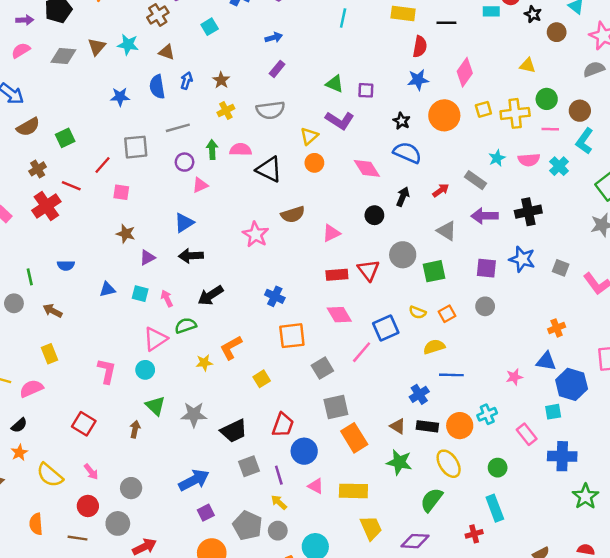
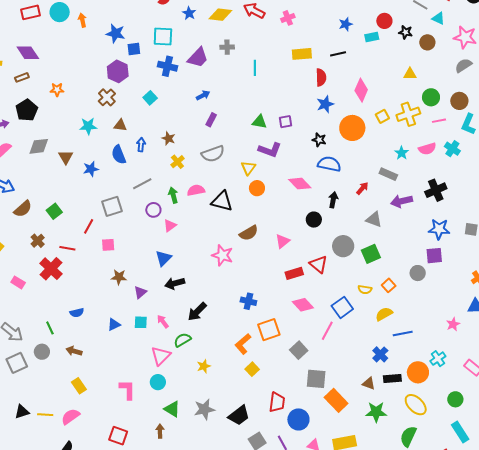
brown triangle: (97, 47) -> (66, 157), moved
purple square: (486, 268) -> (434, 256), moved
orange L-shape: (231, 348) -> (243, 344), moved
gray square: (336, 407) -> (316, 379), turned 30

